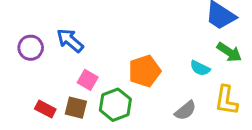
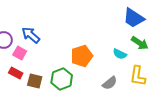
pink square: (88, 80) -> (20, 53), moved
red rectangle: (45, 109) -> (16, 73), moved

